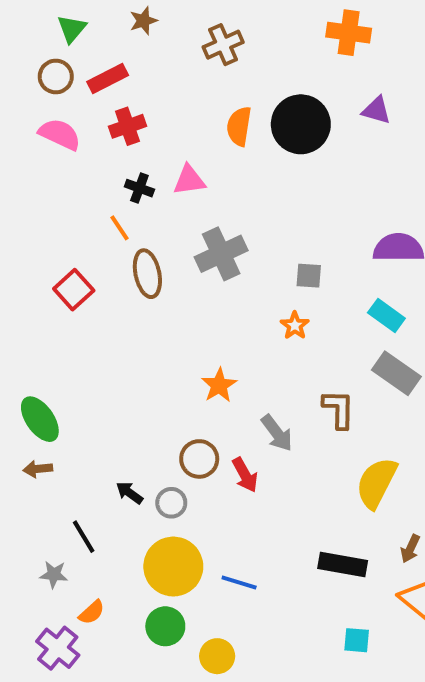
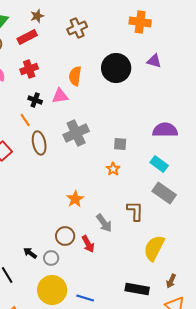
red rectangle: (108, 78) -> (27, 37), moved
orange semicircle: (239, 126) -> (75, 76), moved

